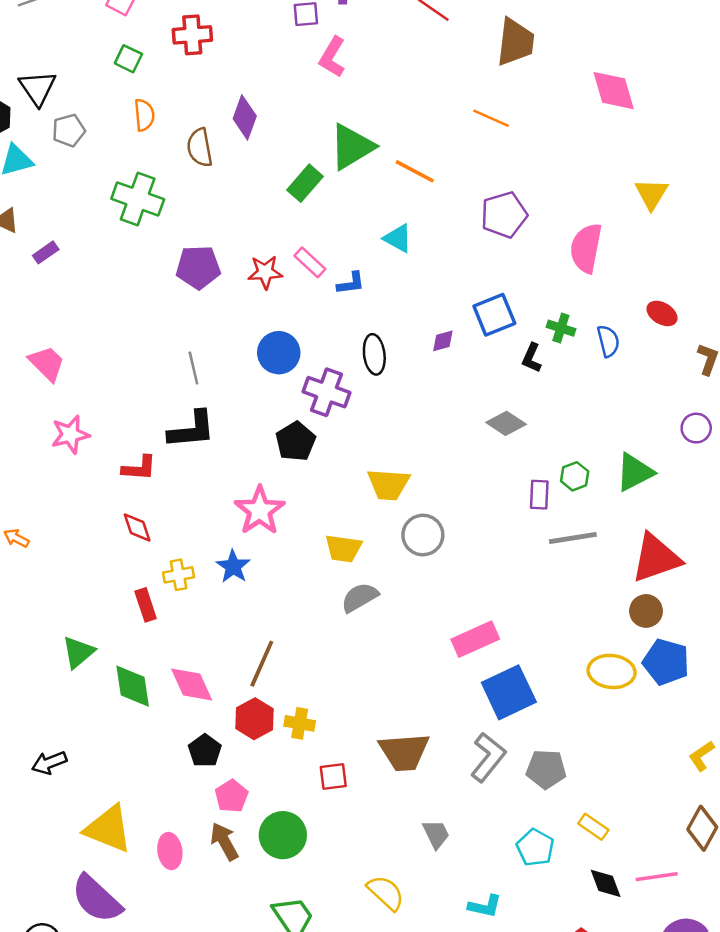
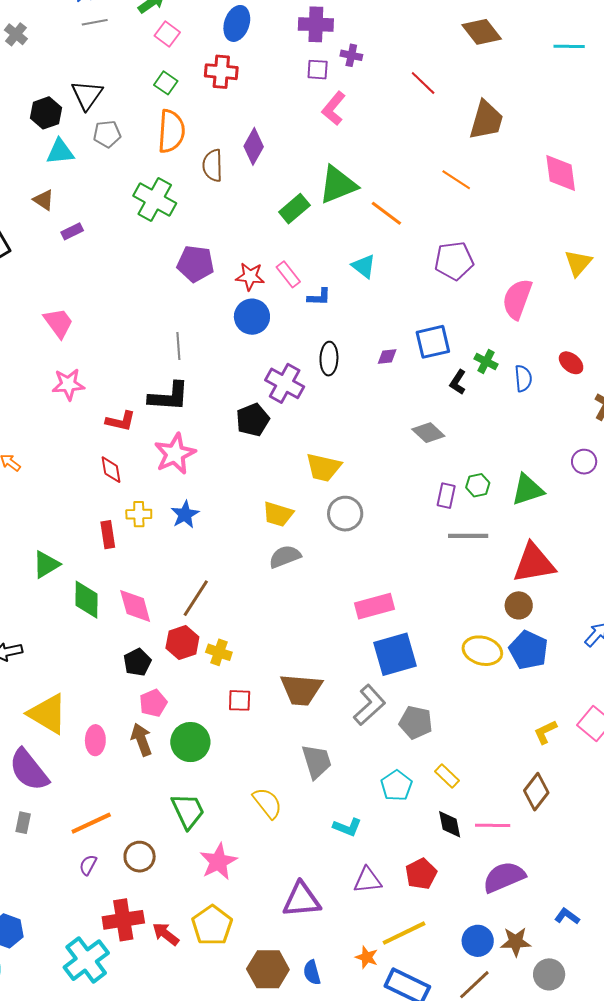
orange semicircle: (144, 115) -> (171, 131), size x1.6
blue circle: (279, 353) -> (252, 317), moved
pink star: (260, 510) -> (175, 454), moved
gray trapezoid: (436, 834) -> (317, 761), size x1.4

